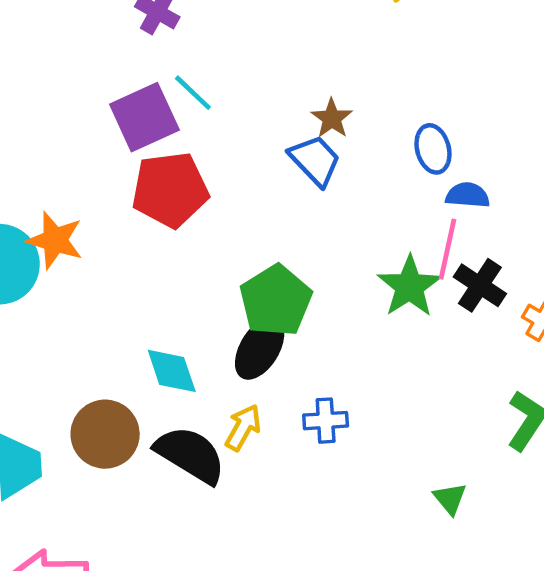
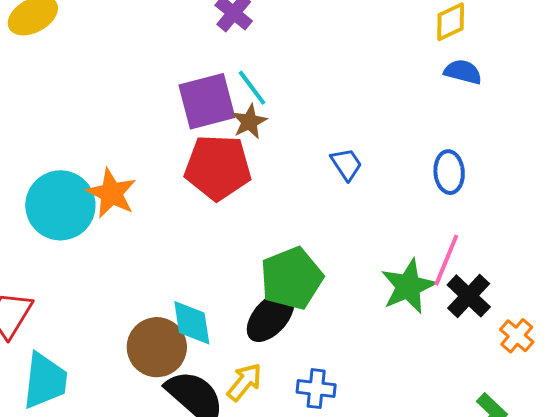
brown star: (332, 118) -> (249, 122), moved
blue trapezoid: (315, 160) -> (346, 164), size x0.7
blue semicircle: (468, 195) -> (463, 72), moved
brown circle: (105, 434) -> (157, 347), moved

